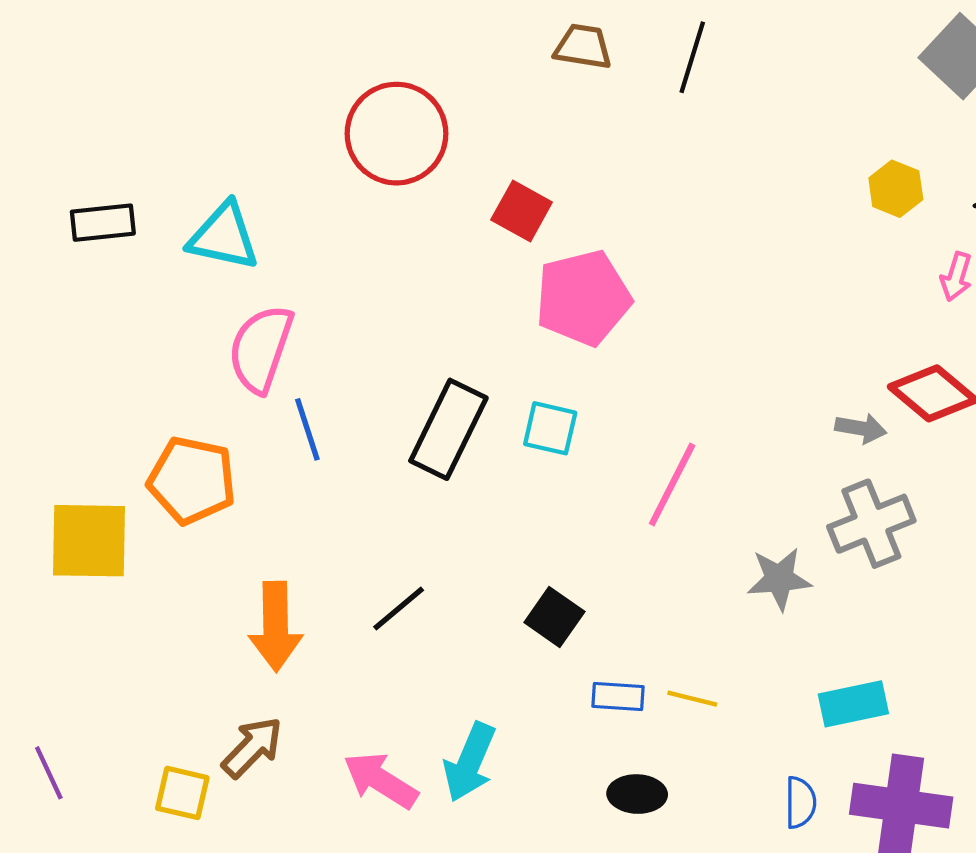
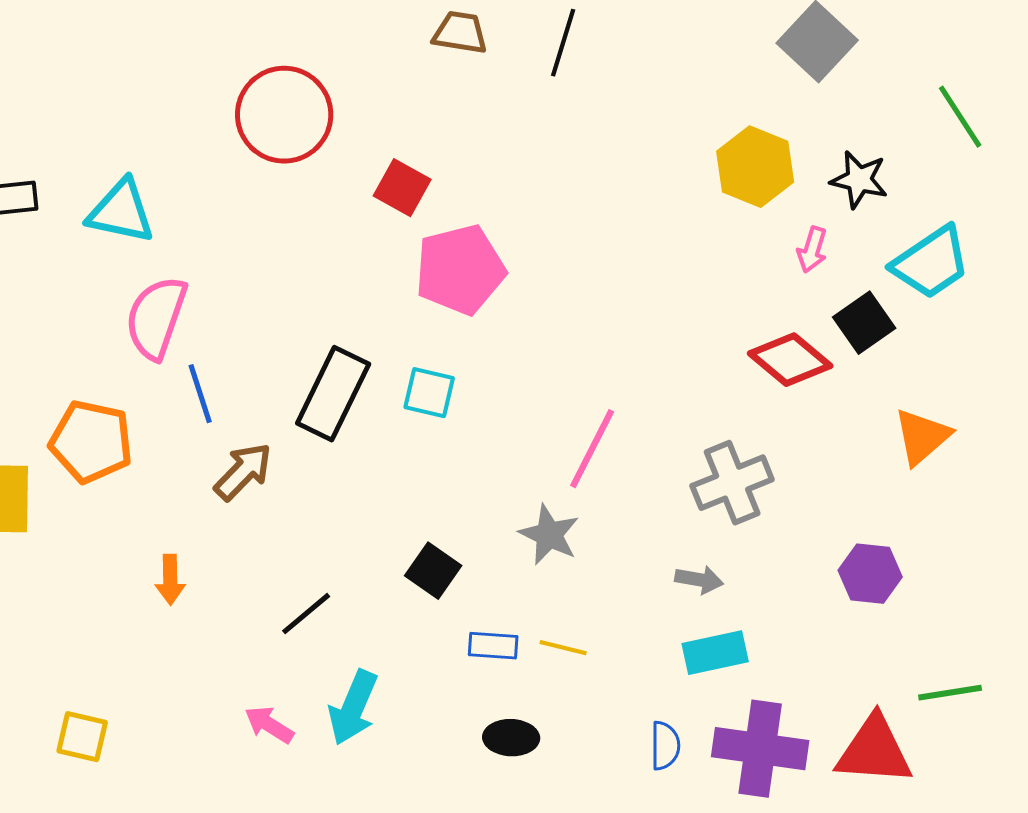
yellow hexagon: (896, 189) -> (755, 167), size x1.5
gray arrow: (861, 428) -> (699, 580), moved
pink line: (672, 484) -> (592, 449), moved
gray star: (779, 579) -> (549, 535), moved, turned 30
black line: (399, 608) -> (306, 614), moved
orange arrow: (276, 627) -> (170, 580), size x0.6
brown arrow: (252, 747) -> (243, 472), moved
pink arrow: (381, 780) -> (269, 725), size x0.7

